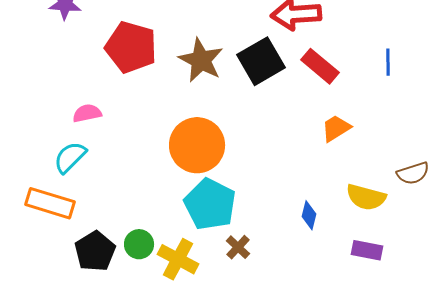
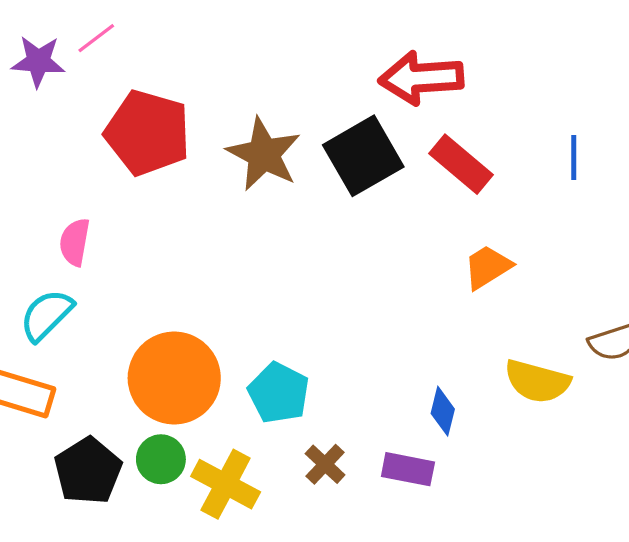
pink semicircle: (87, 113) -> (75, 242), turned -68
orange circle: (197, 145) -> (174, 378), moved
cyan pentagon: (210, 204) -> (279, 393), size x0.7
purple rectangle: (367, 250) -> (408, 469), moved

